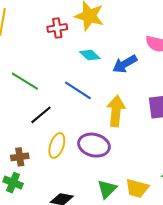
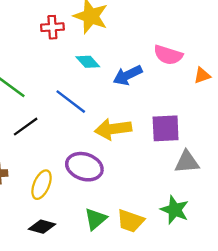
yellow arrow: (116, 111) -> (113, 129), turned -108
yellow ellipse: (57, 145) -> (42, 185), moved

